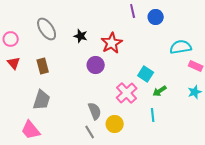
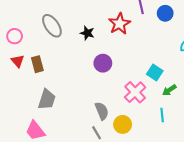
red star: (112, 43) -> (119, 24), moved
brown rectangle: (43, 66) -> (37, 64), moved

